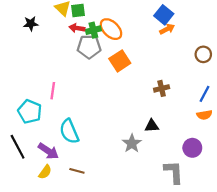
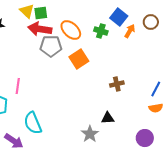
red arrow: (77, 28) -> (40, 29), size x1.6
orange arrow: (167, 29) -> (130, 31), moved, turned -32
green cross: (93, 30) -> (101, 31), moved, turned 32
brown circle: (203, 54) -> (151, 22), moved

